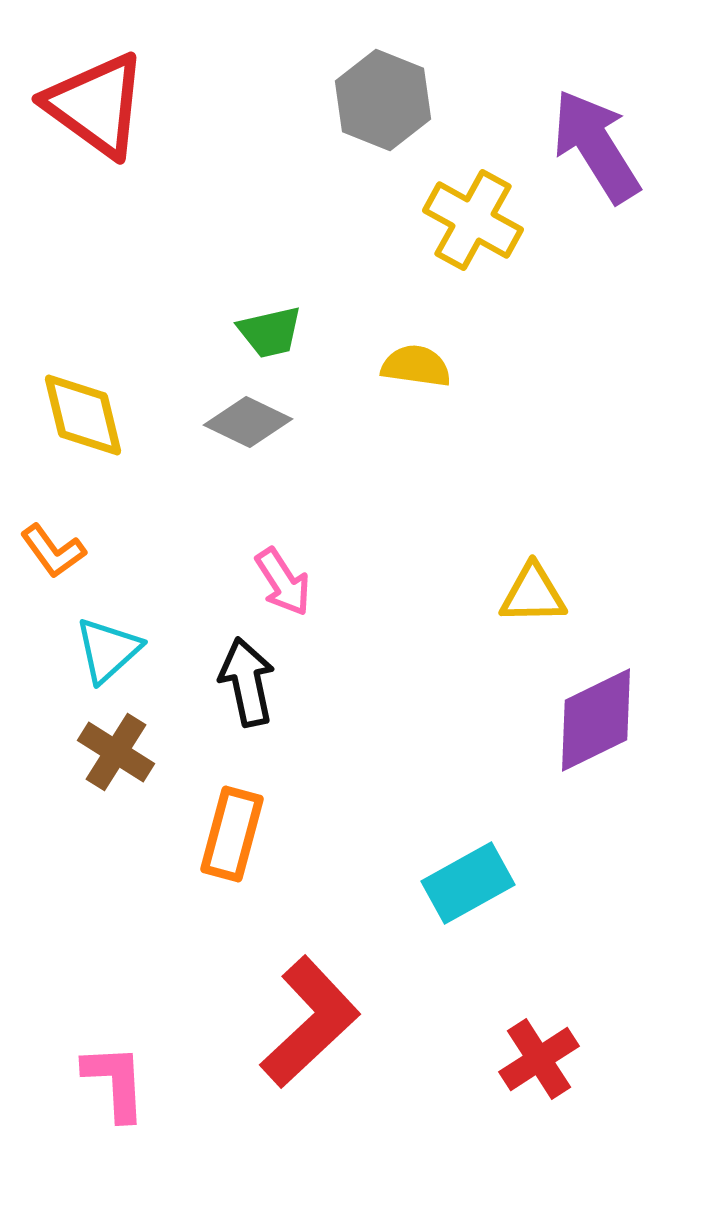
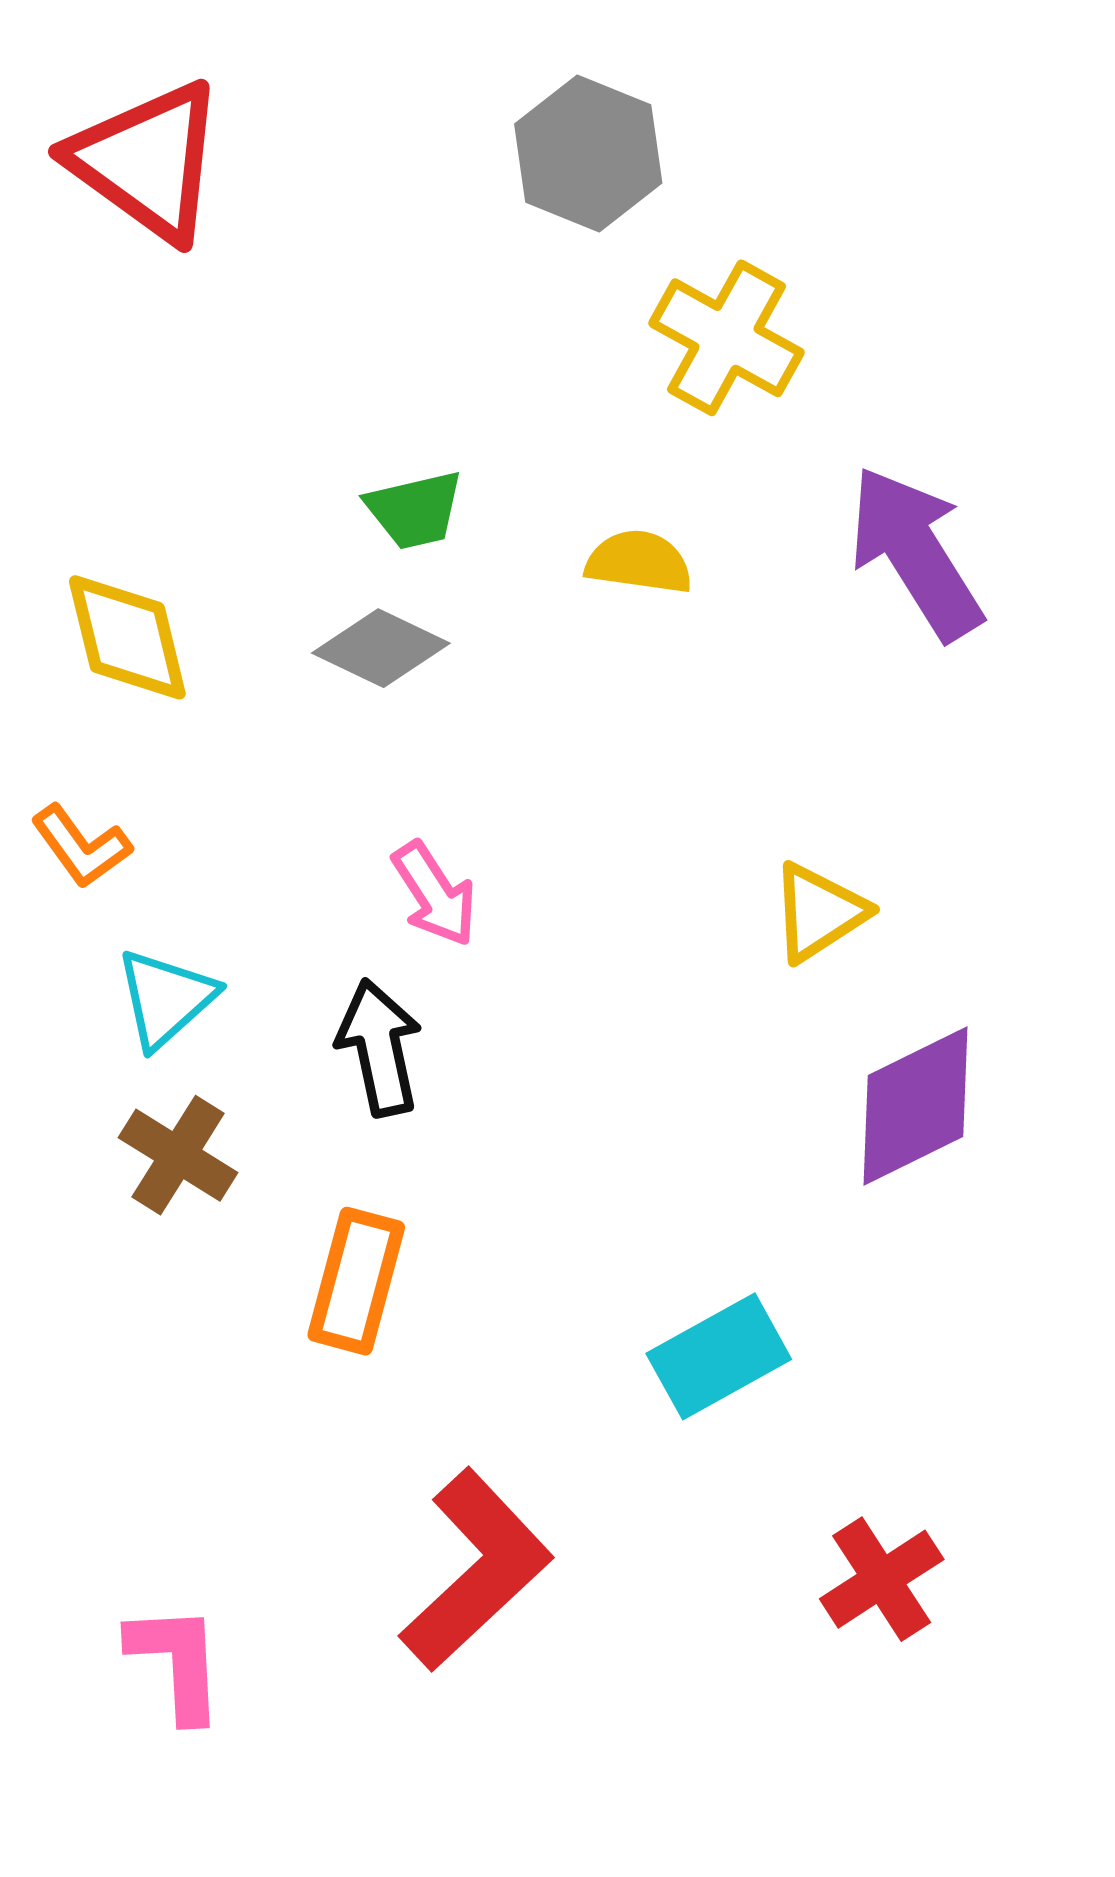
purple arrow: (596, 146) -> (915, 553), moved
yellow triangle: (533, 594) -> (819, 912), turned -32
red cross: (539, 1059) -> (882, 1579), moved

